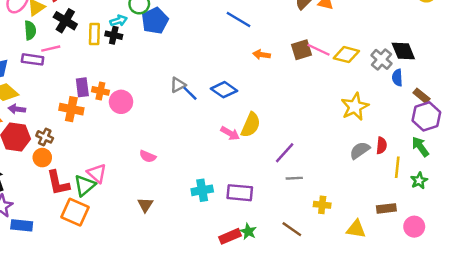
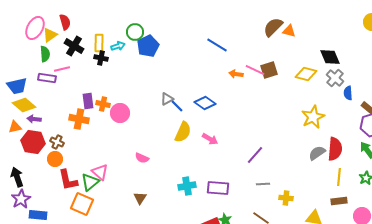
yellow rectangle: (94, 34) -> (99, 43), moved
black cross: (114, 35) -> (101, 58), moved
pink line: (319, 50) -> (255, 70), moved
black diamond: (403, 51) -> (330, 57), moved
yellow semicircle: (251, 125) -> (183, 132), moved
red semicircle: (382, 145) -> (335, 149), size x1.6
yellow line: (397, 167) -> (339, 177), moved
gray line: (294, 178) -> (263, 184), moved

